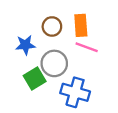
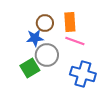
blue star: (25, 45) -> (35, 38), moved
blue cross: (75, 92) -> (83, 74), moved

